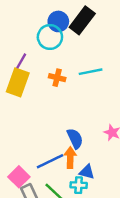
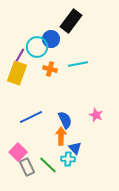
blue circle: (58, 21) -> (51, 39), moved
cyan circle: (50, 37) -> (37, 47), moved
blue line: (50, 161) -> (31, 117), moved
blue triangle: (87, 172) -> (75, 148), turned 32

